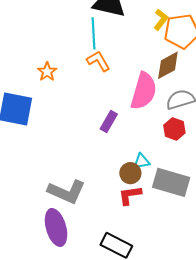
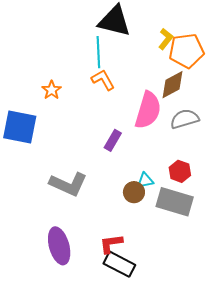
red hexagon: (174, 129) -> (180, 171), moved
gray L-shape: (67, 192) -> (68, 184), moved
red L-shape: (130, 195) -> (111, 244), moved

